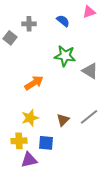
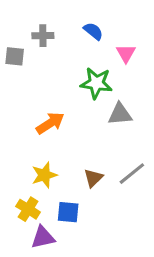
pink triangle: (89, 12) -> (126, 53), moved, turned -40
gray square: (10, 38) -> (15, 56), turned -32
gray triangle: (90, 71) -> (120, 114), moved, turned -36
yellow cross: (19, 141) -> (28, 209), turned 35

